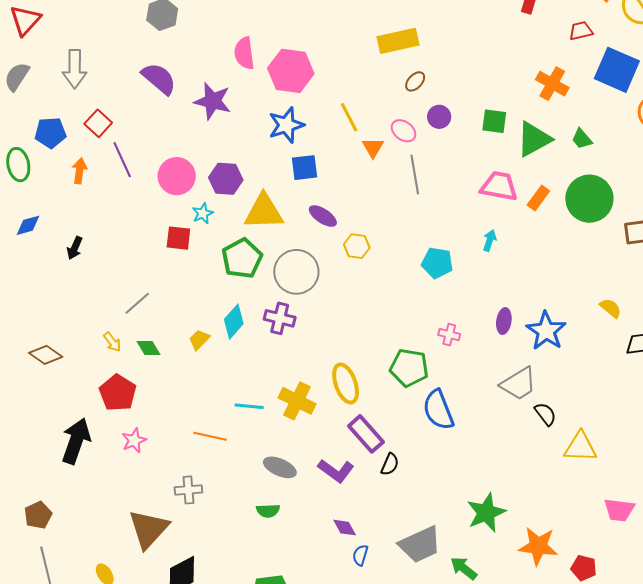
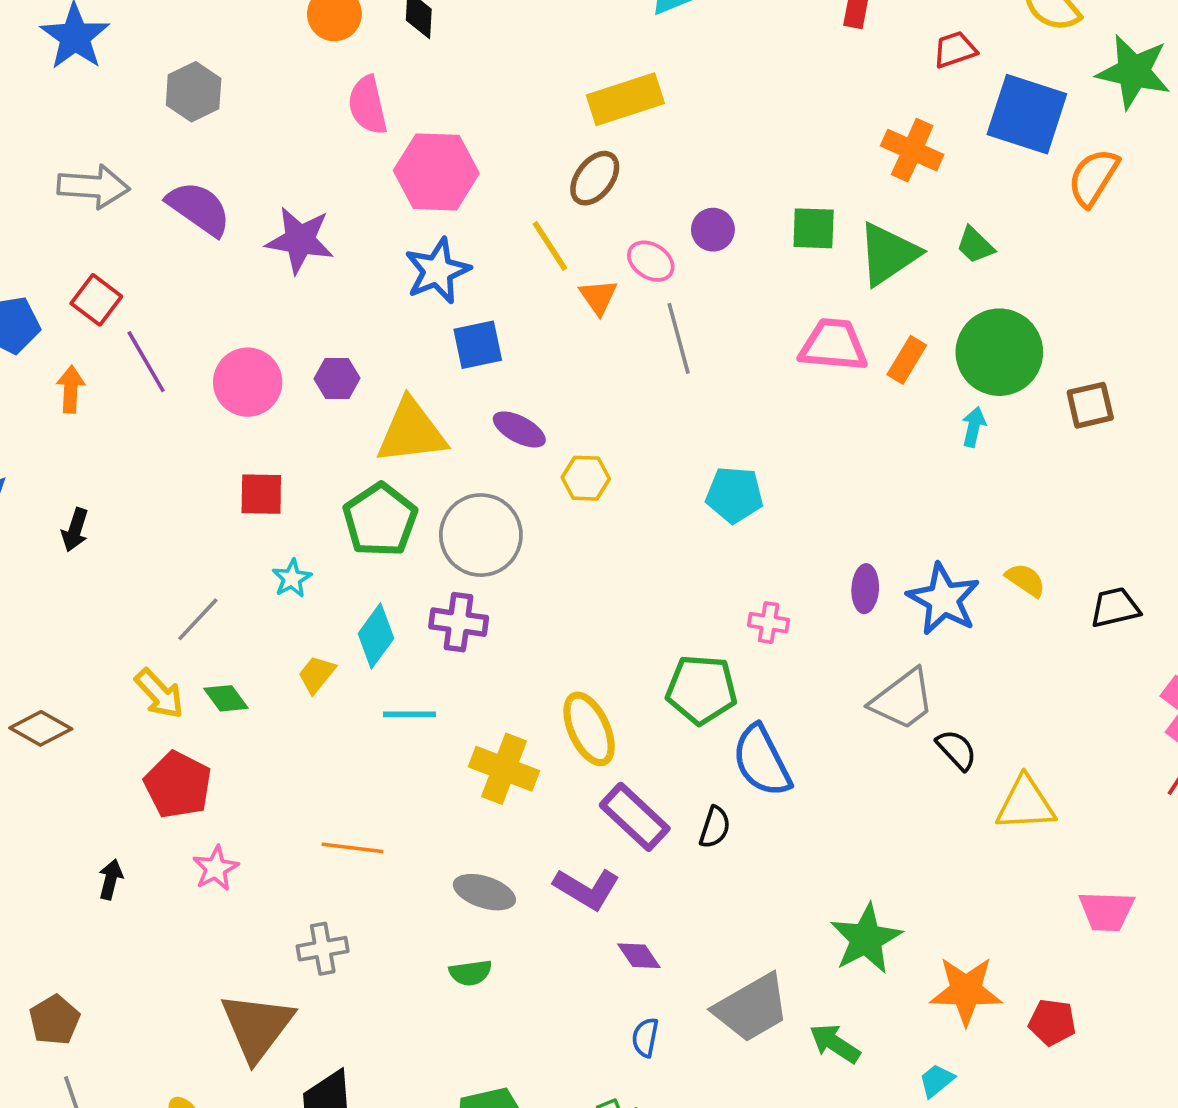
pink semicircle: (244, 53) -> (368, 105), moved
gray arrow: (75, 69) -> (93, 187), moved, turned -81
brown ellipse: (415, 81) -> (595, 178), moved, size x1.4
purple hexagon: (226, 179) -> (337, 379), size x0.7
cyan star: (203, 213) -> (292, 578), moved
cyan arrow: (490, 240) -> (974, 427), moved
yellow semicircle: (611, 308) -> (1025, 580), moved
yellow arrow: (112, 342) -> (159, 694), size x1.4
cyan line: (249, 406) -> (409, 714), moved
black arrow: (76, 441) -> (111, 879), size x0.5
black semicircle: (390, 464) -> (715, 827), moved
purple diamond: (345, 528) -> (639, 956), moved

